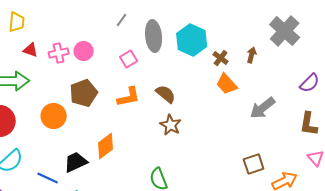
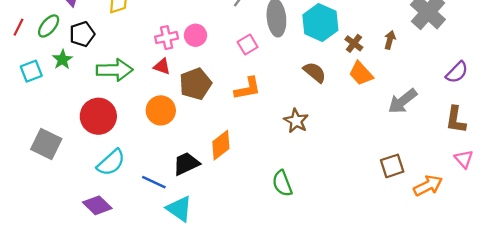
red triangle: (31, 50) -> (162, 66), moved
brown semicircle: (166, 94) -> (315, 72), moved

